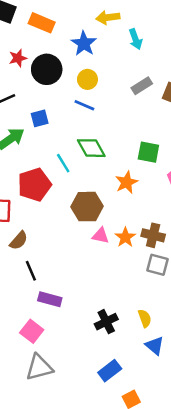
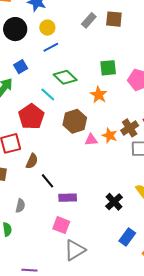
blue line: (84, 105) -> (51, 47), turned -35
brown cross: (153, 235) -> (130, 128), turned -30

